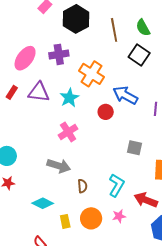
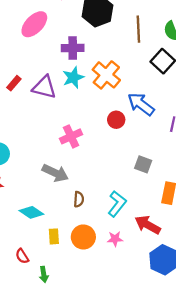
pink ellipse: (25, 58) -> (34, 24), moved
cyan star: (69, 98) -> (73, 78), moved

